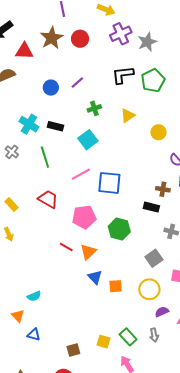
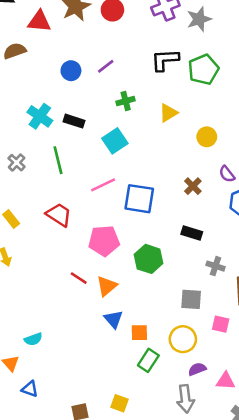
gray cross: (12, 152) -> (17, 163), moved
brown cross: (163, 189) -> (193, 186), moved, turned 32
gray square: (154, 258) -> (191, 299), turned 36
gray arrow: (154, 335) -> (185, 399), size x1.5
green rectangle: (128, 337) -> (148, 360), moved, turned 72

